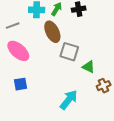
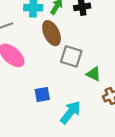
blue square: (20, 84) -> (42, 94), moved

